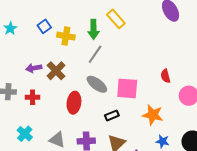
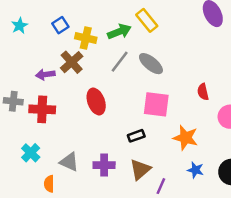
green arrow: (94, 29) -> (119, 32), turned -114
brown cross: (56, 71) -> (72, 62), moved
gray ellipse: (97, 84) -> (151, 64), moved
red cross: (33, 97) -> (42, 109), size x1.5
red ellipse: (74, 103) -> (96, 102), moved, turned -30

